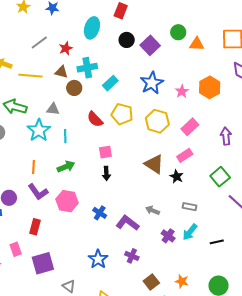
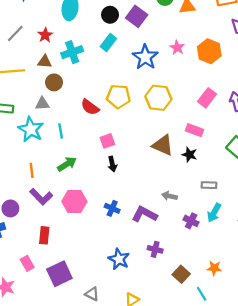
cyan rectangle: (110, 83) -> (108, 42), moved
brown circle: (74, 88) -> (54, 82), moved
pink star: (182, 91) -> (177, 48), moved
pink rectangle: (190, 127) -> (207, 98), moved
pink rectangle: (185, 155) -> (195, 130), turned 63

